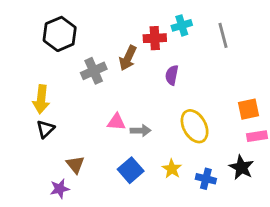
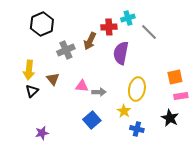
gray line: (223, 35) -> (149, 32), moved, turned -30
purple semicircle: (172, 75) -> (121, 53), size x1.6
yellow ellipse: (195, 126) -> (137, 89), turned 40
brown triangle: (75, 165) -> (53, 79), moved
yellow star: (172, 169) -> (124, 111), moved
blue cross: (206, 179) -> (137, 129), moved

